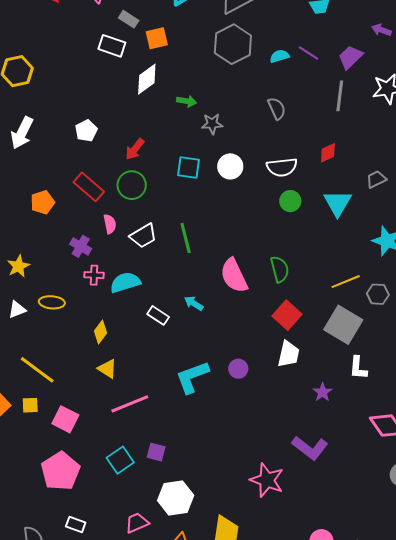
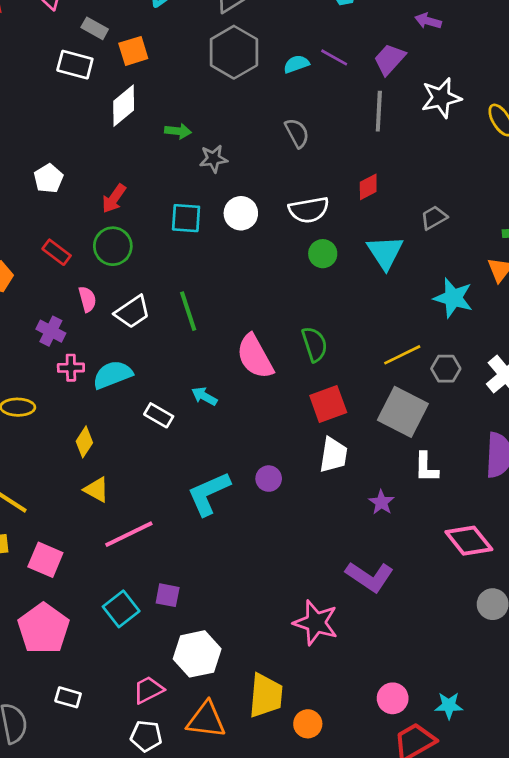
red rectangle: (89, 187) -> (57, 252), size x0.7
red square: (287, 315) -> (328, 404), turned 32

